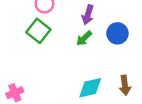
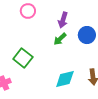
green square: (38, 31) -> (23, 58), moved

